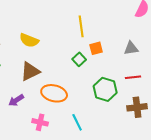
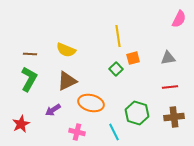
green hexagon: (105, 89) -> (137, 113), moved

